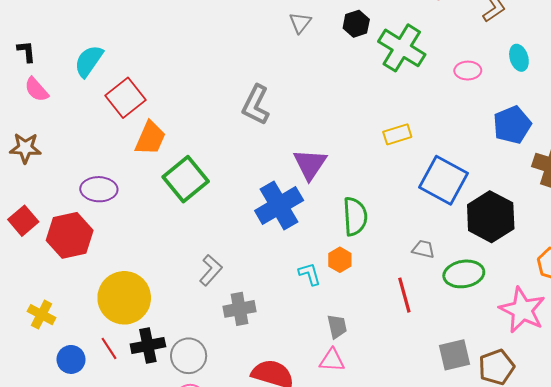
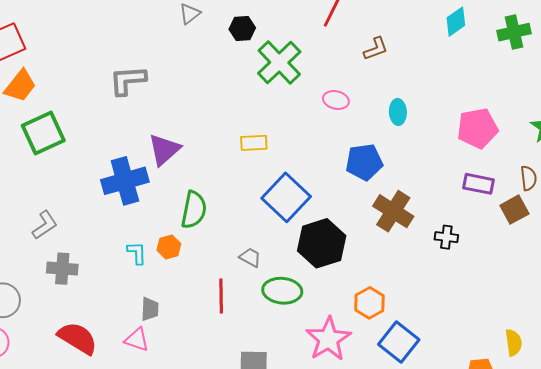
cyan ellipse: (519, 58) -> (398, 112), moved
gray L-shape: (256, 105) -> (128, 80), turned 45

